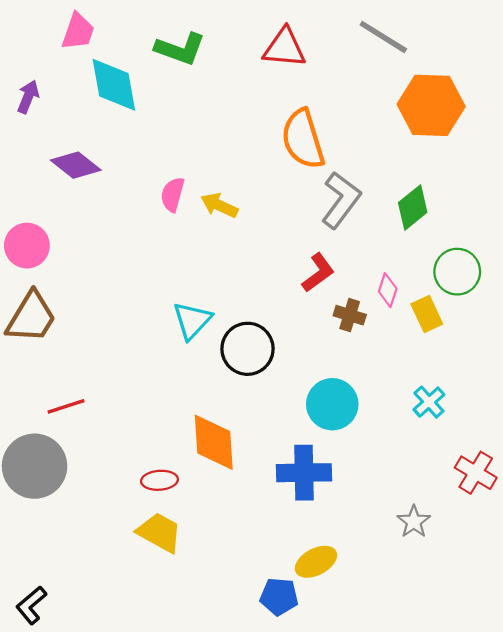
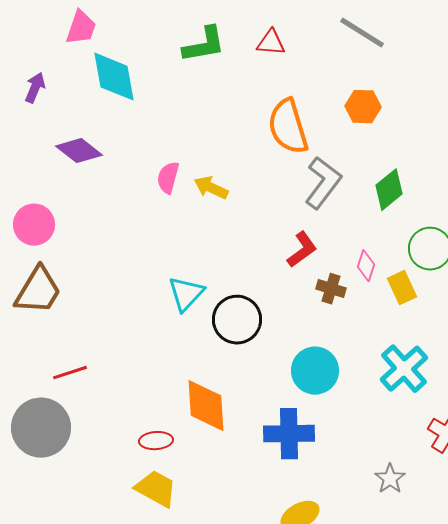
red triangle: (284, 48) -> (271, 43), size x0.7
green L-shape: (180, 49) -> (204, 45), moved, turned -30
orange hexagon: (431, 105) -> (363, 107), moved, size x0.6
cyan cross: (429, 402) -> (404, 369), size x1.6

